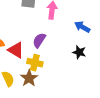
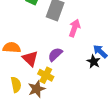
black star: (79, 52) -> (94, 61), moved

